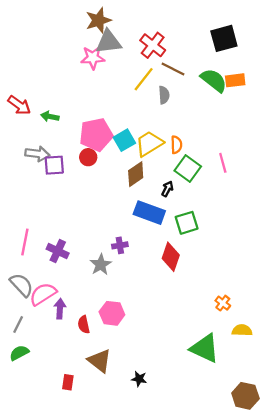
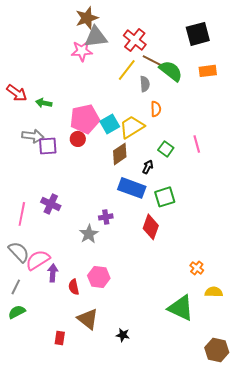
green semicircle: (214, 80) -> (171, 71), moved
orange semicircle: (176, 145) -> (156, 109), moved
green square: (188, 169) -> (166, 149), size x0.7
purple cross: (58, 251) -> (51, 204), moved

